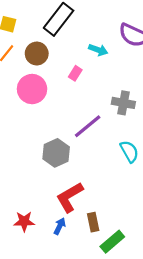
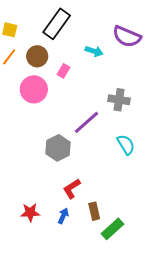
pink rectangle: (75, 73) -> (63, 71), moved
red L-shape: (70, 197) -> (72, 189), size x0.7

